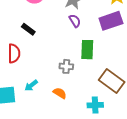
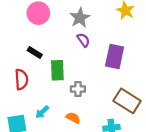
purple rectangle: (111, 21) -> (115, 56), moved, turned -55
green rectangle: (87, 50) -> (57, 70), moved

